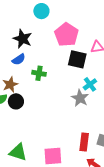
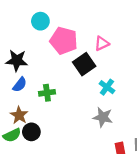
cyan circle: (41, 11) -> (40, 21), moved
black square: (77, 59) -> (84, 64), turned -30
gray star: (80, 98) -> (103, 117), moved

